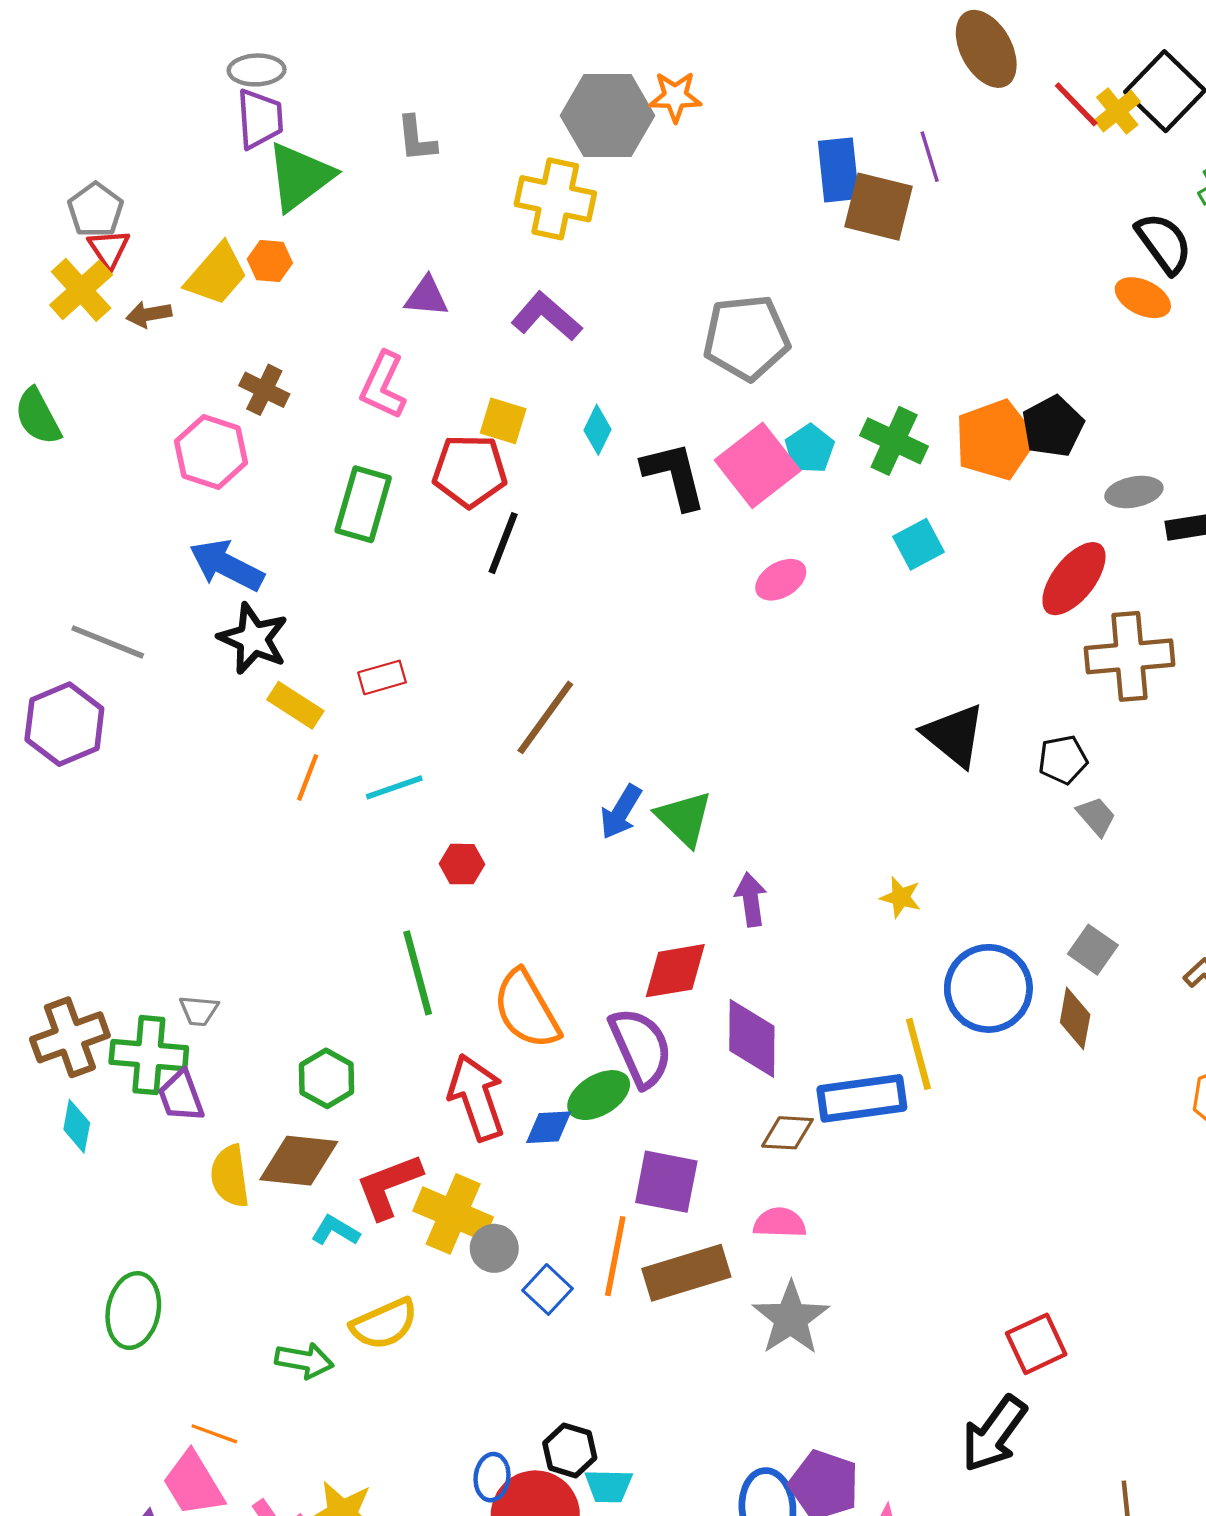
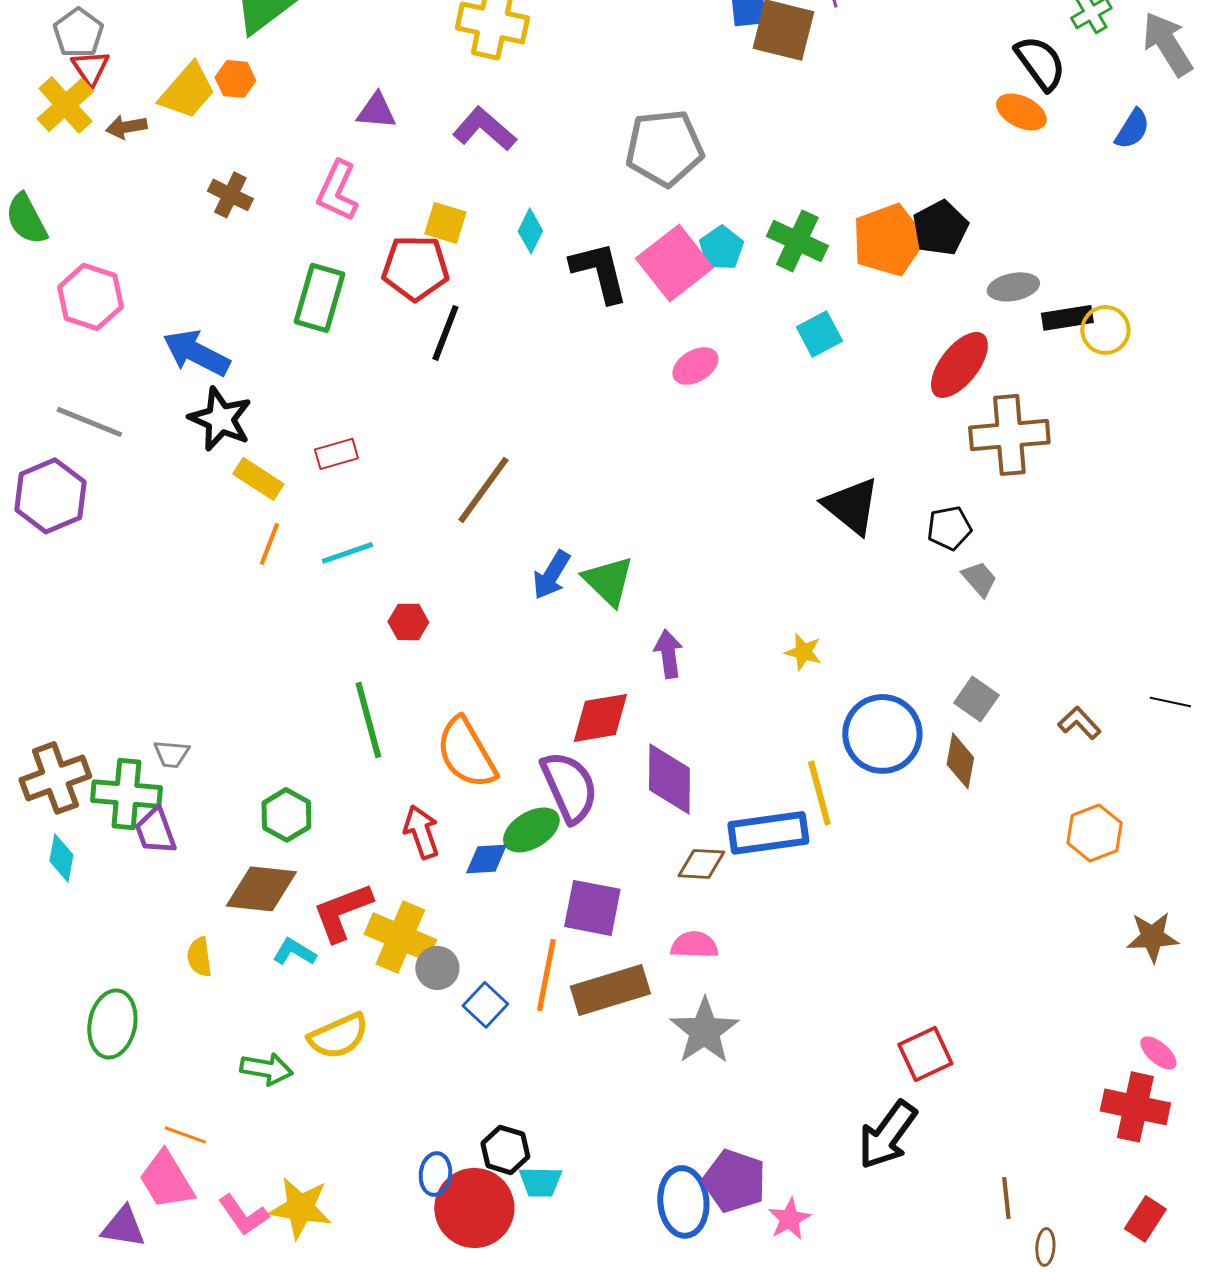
pink hexagon: (211, 452) -> (90, 297), moved
red arrow: (476, 1097) -> (421, 832), size x0.7
yellow semicircle: (230, 1176) -> (199, 957), moved, size x0.7

